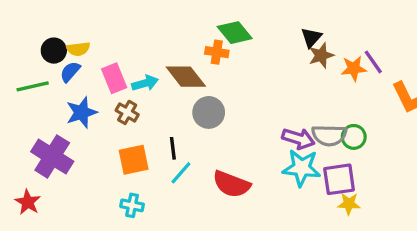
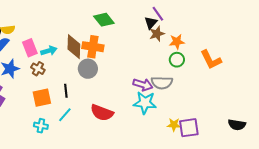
orange cross: (217, 52) -> (93, 47), moved, size x1.5
purple line: (373, 62) -> (158, 14), moved
brown diamond: (186, 77) -> (74, 47), turned 40
green circle: (354, 137) -> (177, 60), moved
cyan line: (181, 173) -> (65, 115), moved
purple square: (339, 179) -> (189, 128), moved

